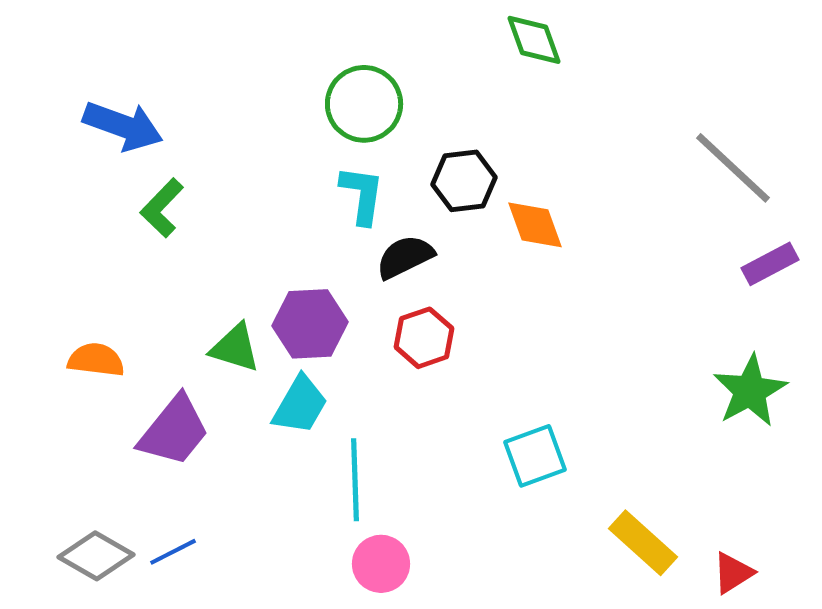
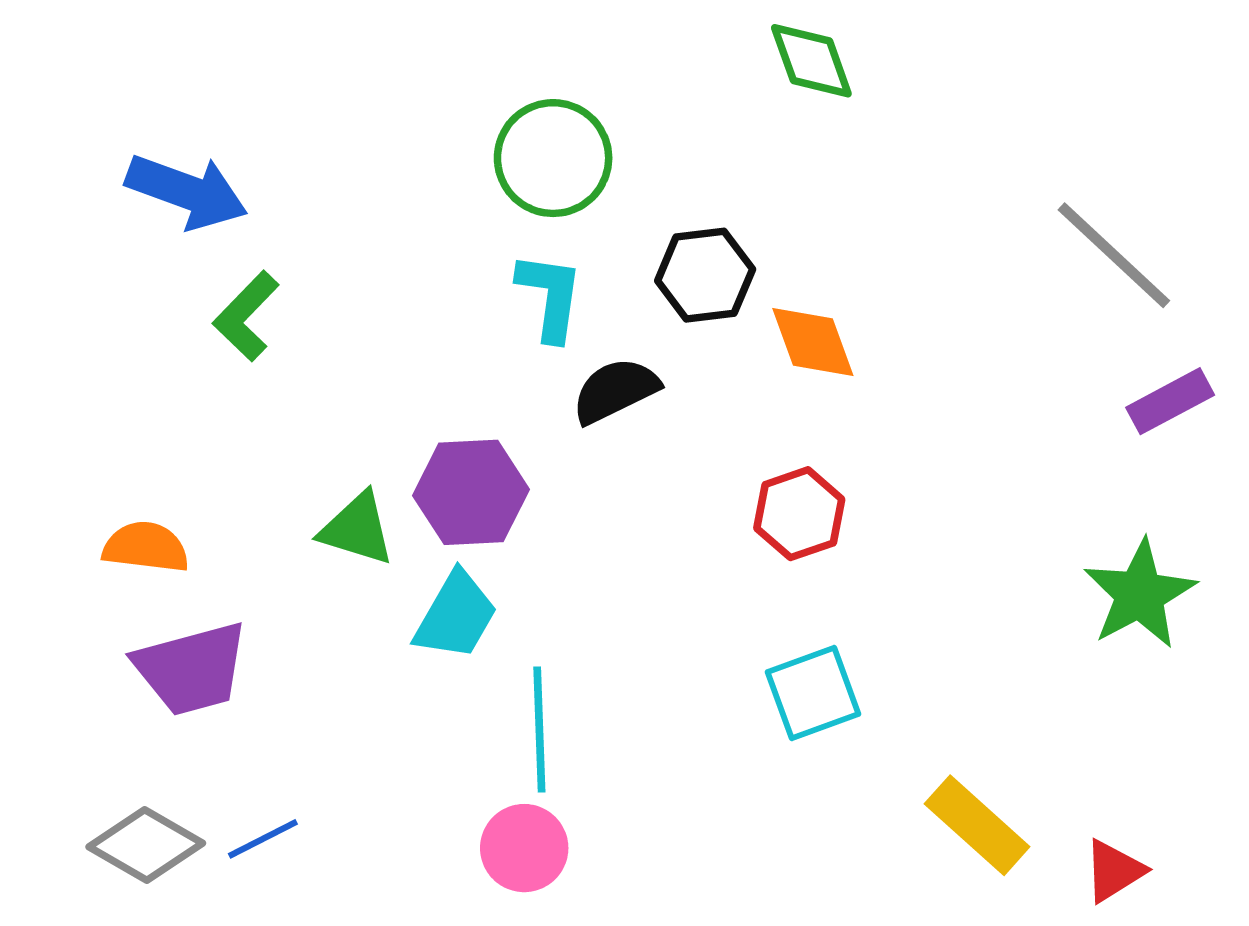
red hexagon: (424, 338) -> (799, 514), moved
purple trapezoid: (174, 431) -> (191, 669), moved, turned 36
pink circle: (381, 564) -> (524, 848), moved

